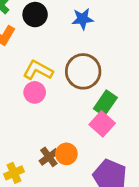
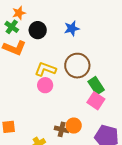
green rectangle: (105, 103) -> (96, 86), turned -60
brown cross: (49, 157) -> (62, 129), turned -32

